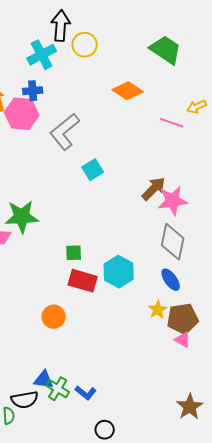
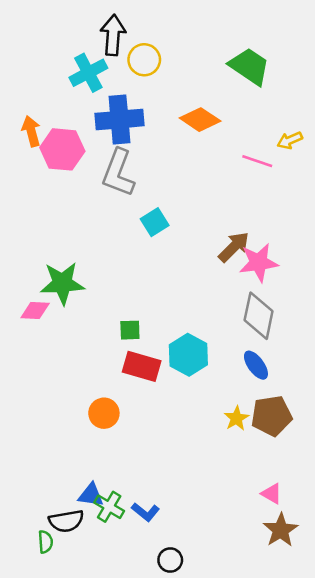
blue cross: (33, 91) -> (120, 120), moved, size x1.8
gray L-shape: (65, 132) -> (118, 173), turned -30
yellow star: (158, 310) -> (236, 418), moved
pink triangle: (183, 340) -> (272, 494), moved

